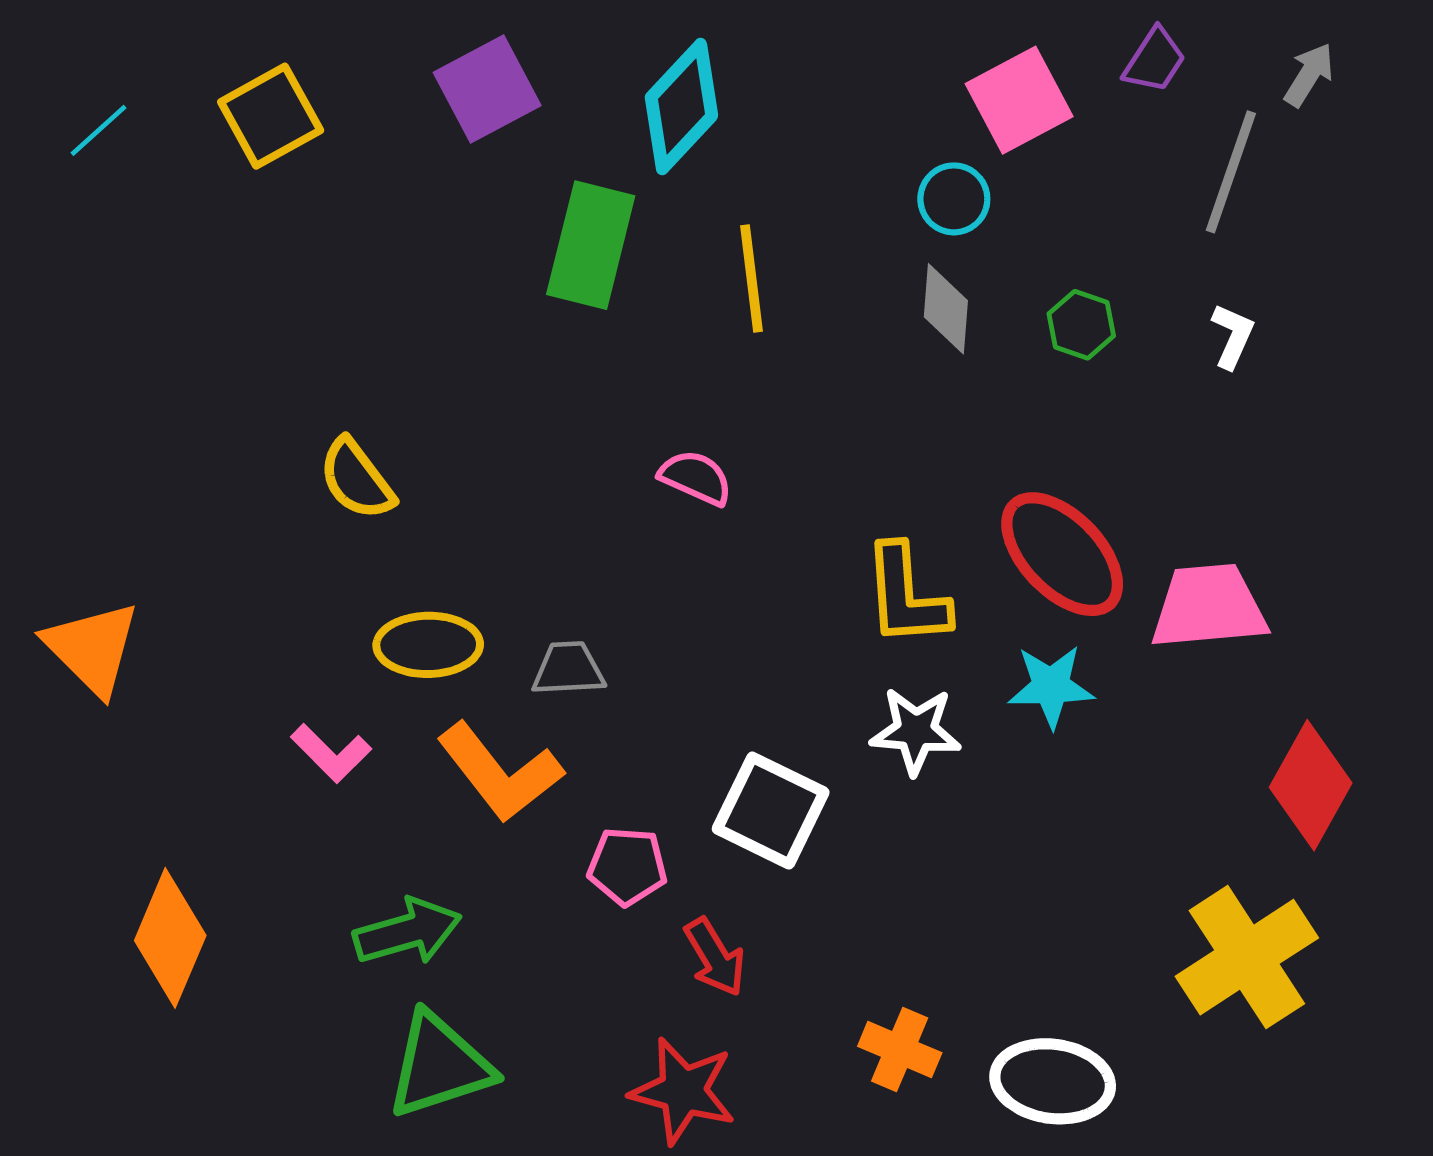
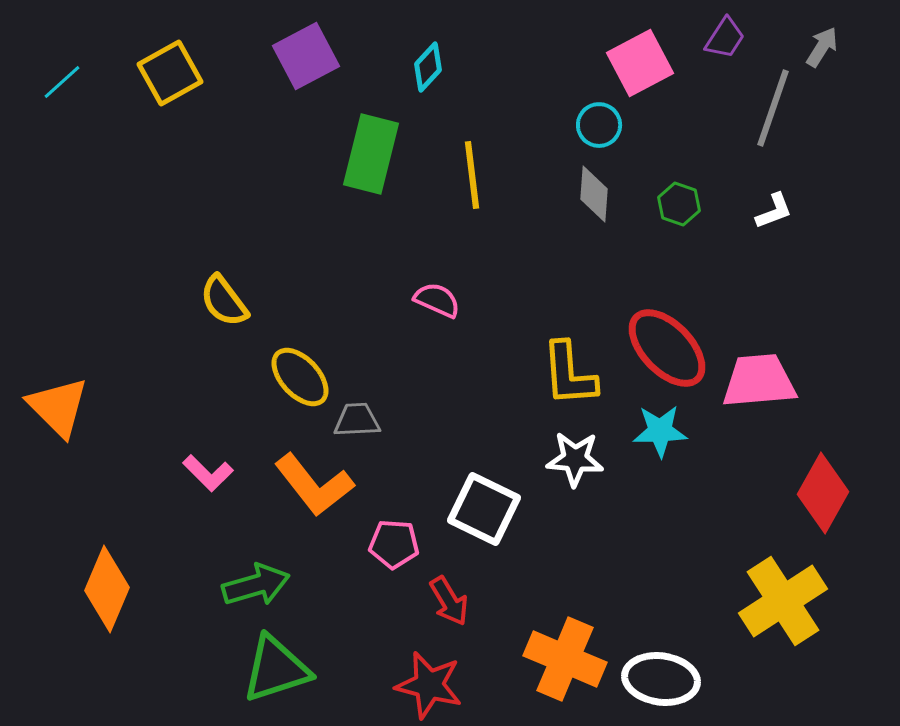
cyan diamond: (681, 107) -> (428, 67), size x0.6
white L-shape: (1233, 336) -> (774, 211), turned 45
yellow ellipse: (428, 645) -> (300, 377), moved, turned 48
orange cross: (900, 1049) -> (565, 659), size x1.6

